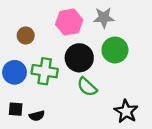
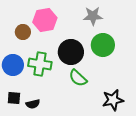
pink hexagon: (69, 22) -> (45, 20), moved
black star: (126, 111) -> (113, 100), turned 30

